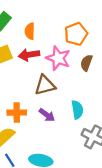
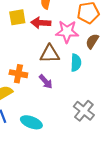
pink star: (58, 58) -> (67, 32), turned -30
cyan semicircle: (77, 110) -> (76, 63), moved

